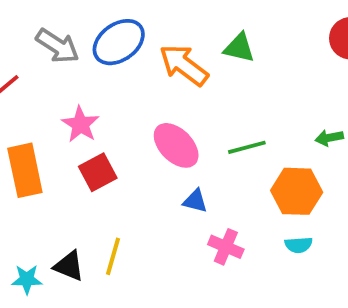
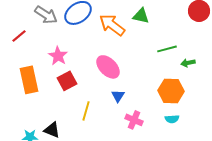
green line: (247, 147) -> (167, 49), moved
blue triangle: (195, 201) -> (118, 96), turned 48
yellow line: (113, 256) -> (86, 111), moved

